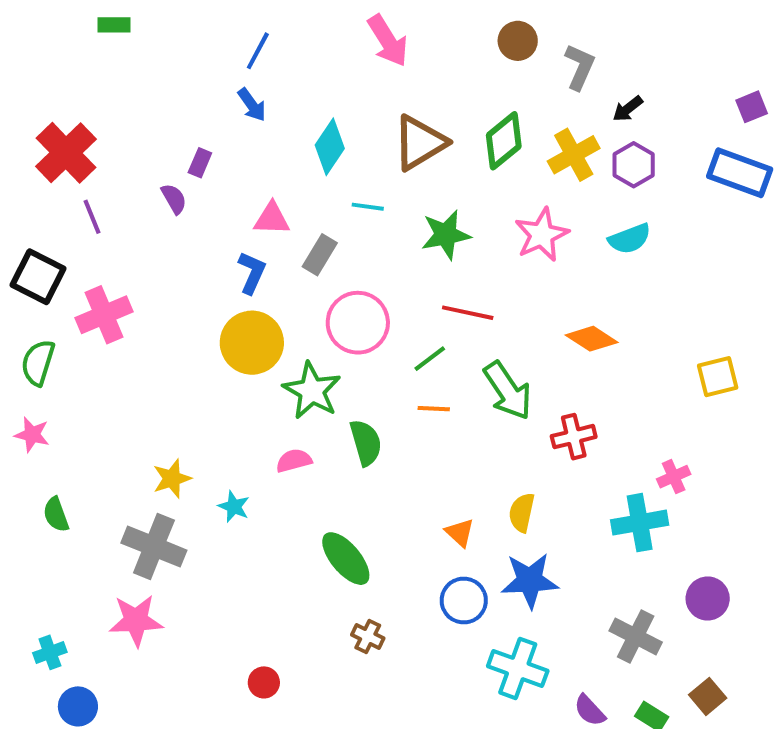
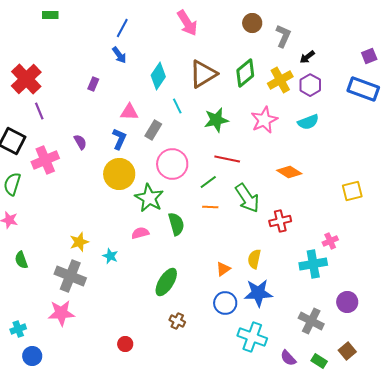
purple semicircle: (174, 199) -> (80, 142), moved
cyan line: (368, 207) -> (177, 106), turned 56
orange triangle: (460, 533) -> (223, 269), turned 42
green ellipse: (346, 559) -> (166, 282), turned 72

